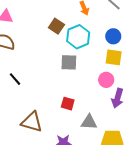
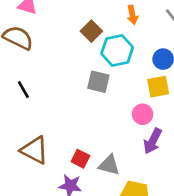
yellow square: (114, 57) -> (158, 87), turned -30
red square: (68, 104) -> (80, 159), moved

